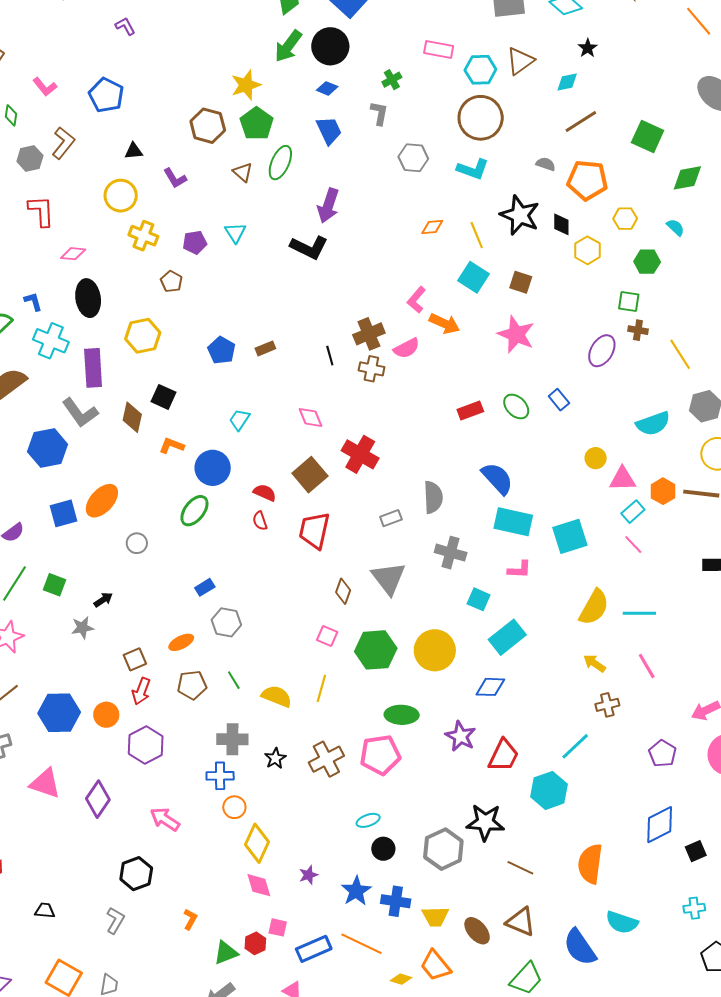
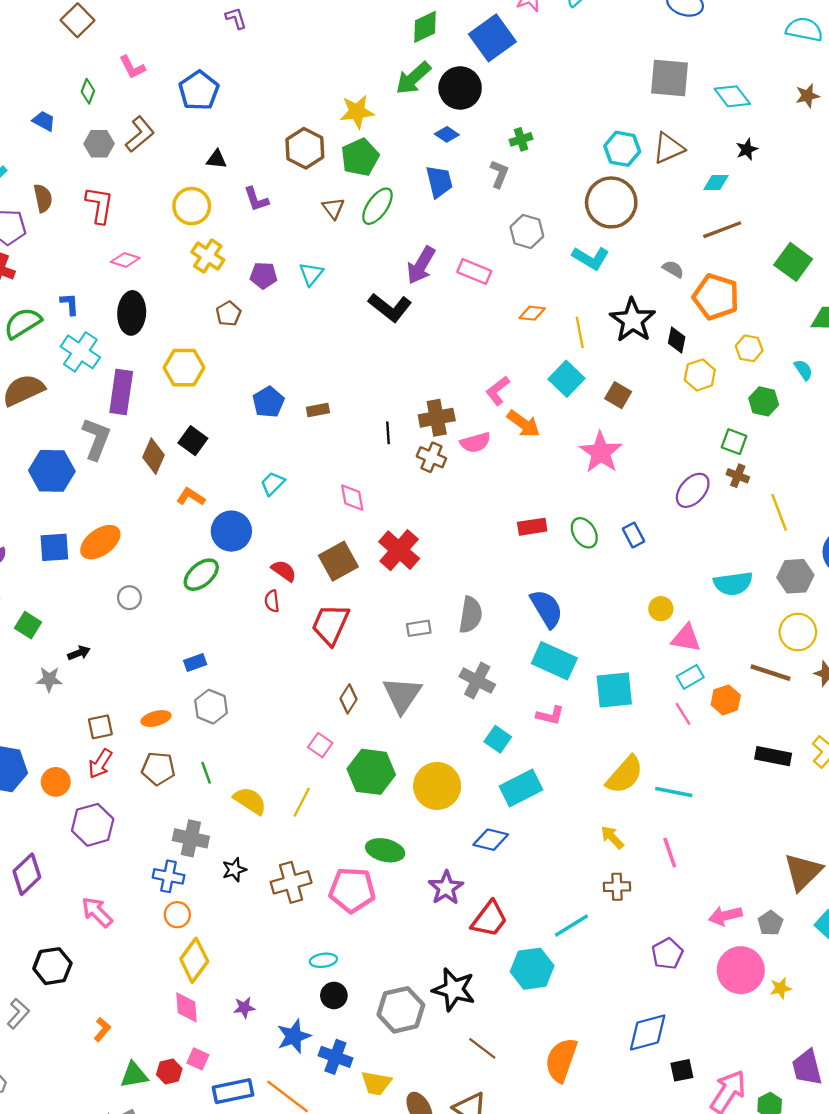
pink rectangle: (439, 50) -> (474, 271), moved
gray L-shape: (80, 413) -> (96, 439), turned -135
orange hexagon: (663, 491) -> (726, 700), moved

